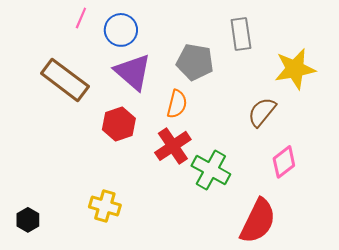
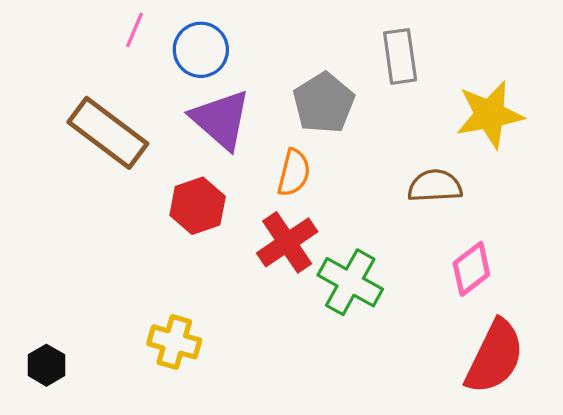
gray pentagon: (195, 62) -> (324, 103), turned 30
brown semicircle: (262, 112) -> (435, 186), turned 48
red semicircle: (258, 221) -> (495, 357), moved

